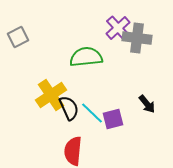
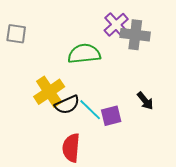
gray square: (18, 37) -> (16, 34), turned 35
black semicircle: (69, 108) -> (67, 105), turned 90

